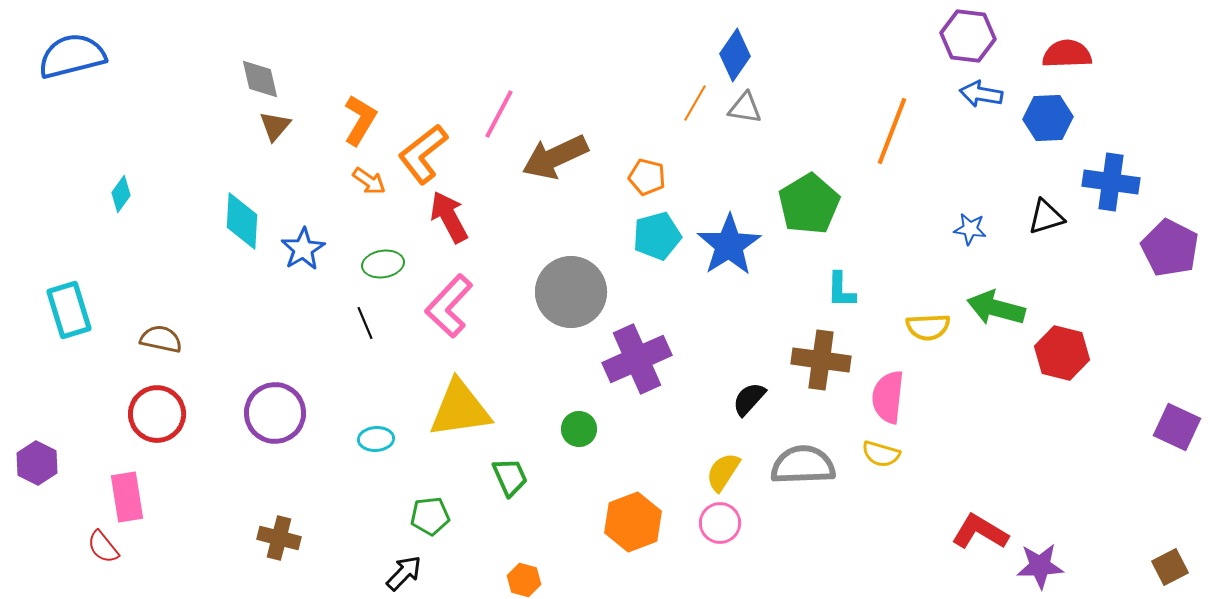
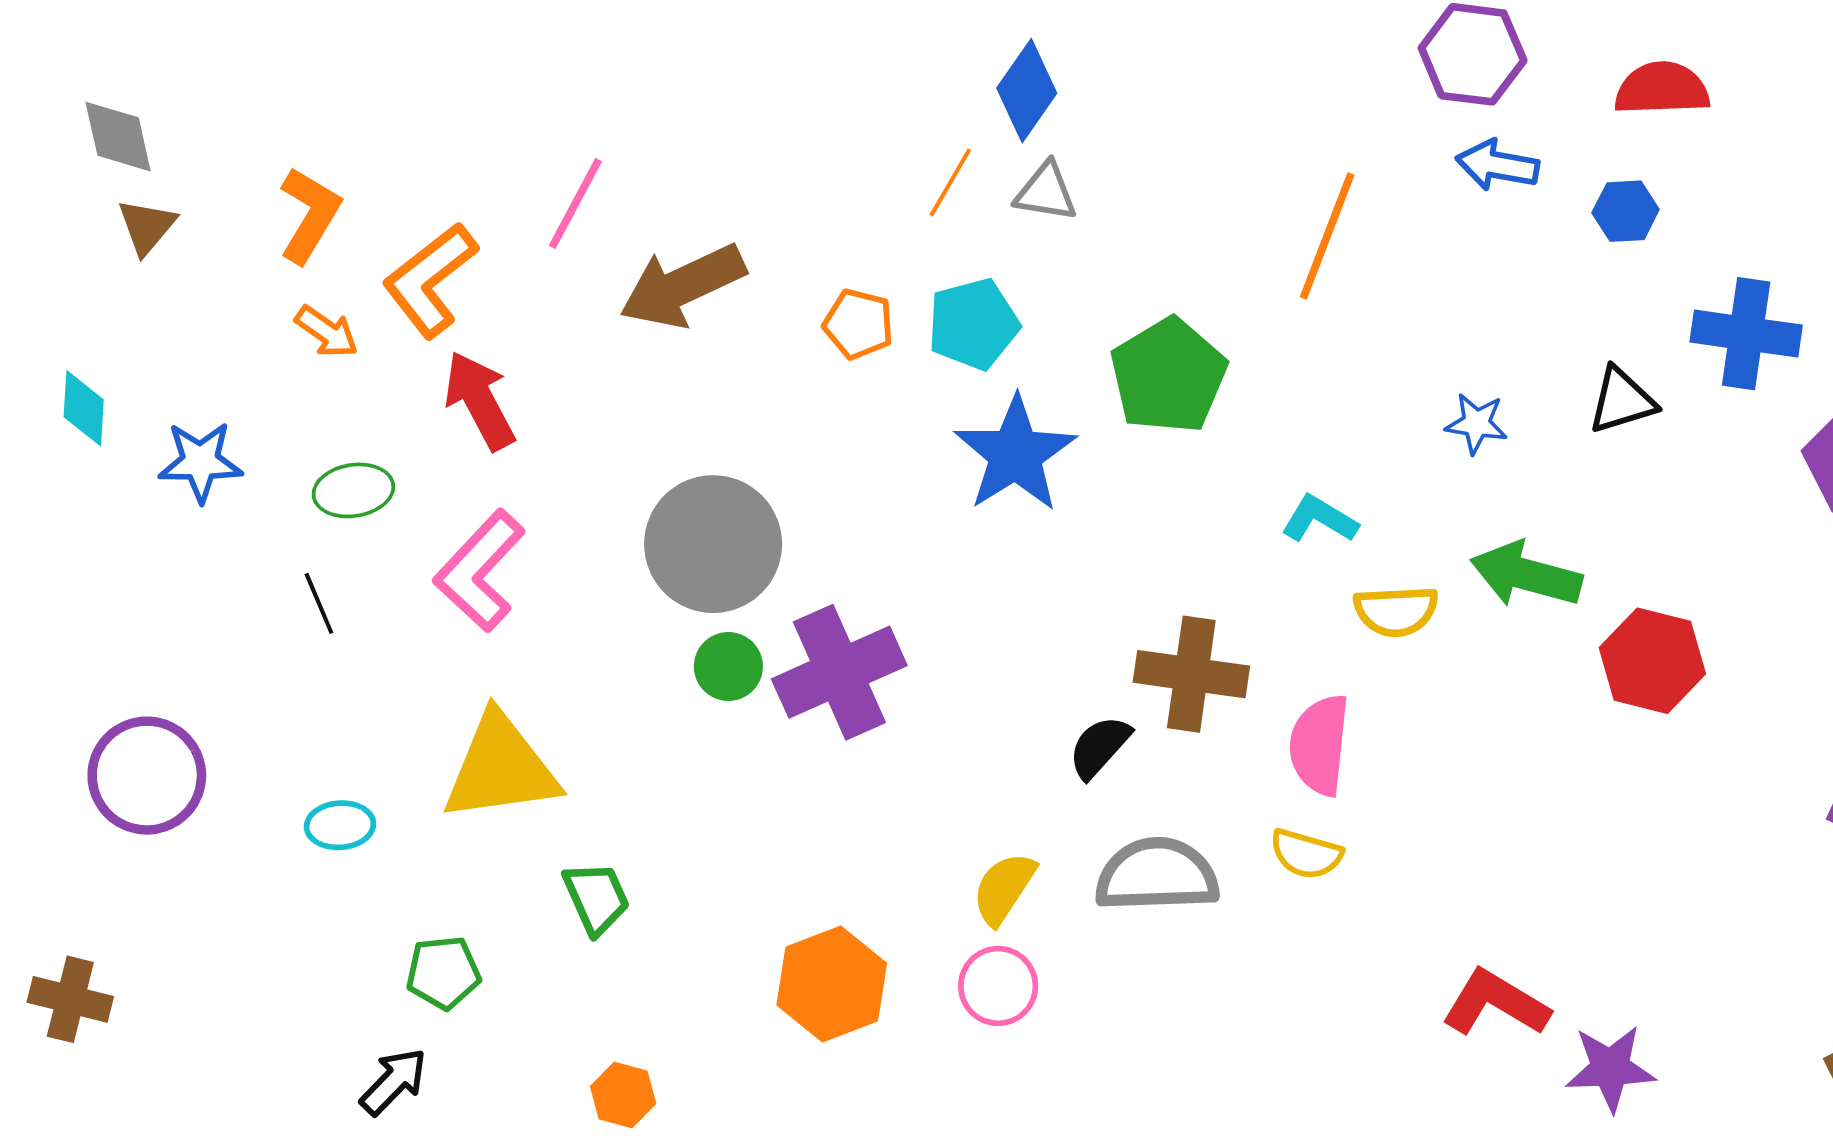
blue hexagon: (1048, 118) -> (1626, 211), size x0.7
cyan diamond: (242, 221) -> (84, 408), size x0.7
cyan pentagon: (657, 236) -> (973, 324), moved
blue star: (303, 249) -> (200, 462), turned 30
cyan L-shape: (841, 290) -> (1320, 519), moved, turned 120
black semicircle: (749, 399) -> (1100, 747), moved
green circle: (579, 429) -> (728, 666), moved
brown cross: (279, 538) -> (70, 999), moved

